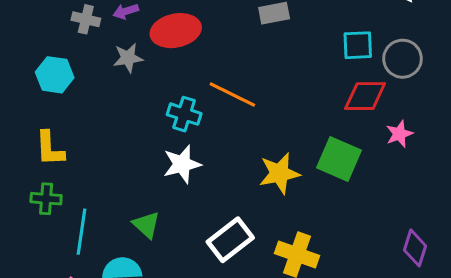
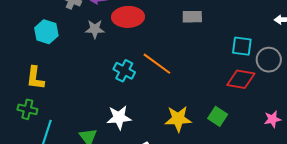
pink star: (399, 134) -> (272, 119), moved
green square: (339, 159) -> (218, 116), size x0.7
white star: (182, 164) -> (119, 118), moved

